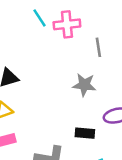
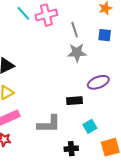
gray star: (84, 85) -> (77, 53), moved

